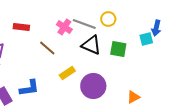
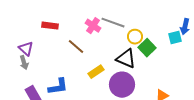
yellow circle: (108, 19) -> (135, 37), moved
black triangle: (91, 45) -> (126, 59), moved
green square: (118, 49) -> (147, 48), turned 36

